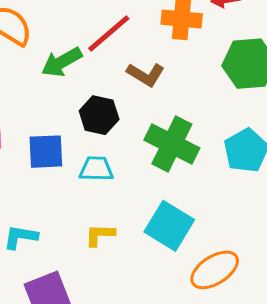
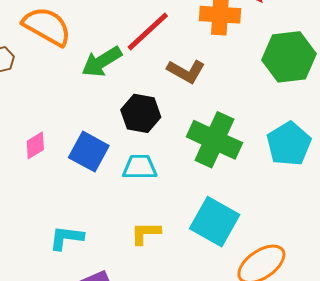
blue square: (46, 152) -> (89, 152), turned 33

